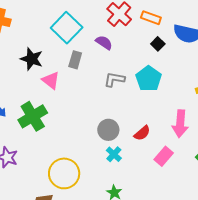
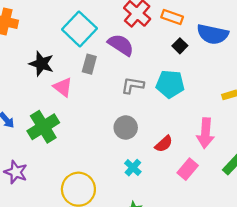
purple semicircle: (104, 43) -> (121, 45), size x1.4
cyan pentagon: (149, 79) -> (170, 84), turned -30
gray circle: (108, 130) -> (126, 128), moved

